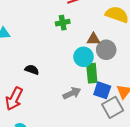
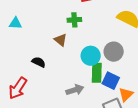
brown triangle: (94, 39) -> (61, 40), moved, turned 32
blue square: (102, 90) -> (111, 81), moved

